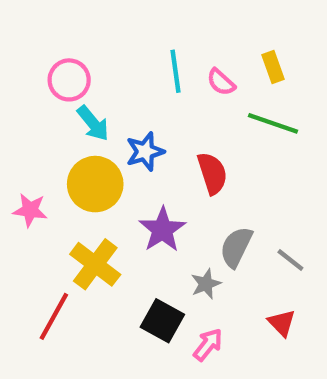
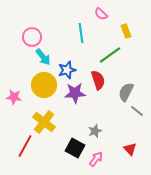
pink semicircle: (221, 82) -> (101, 14), moved
green line: (273, 123) -> (110, 55), moved, turned -55
purple star: (162, 230) -> (75, 93), moved, turned 30
gray semicircle: (236, 247) -> (126, 92), moved
gray line: (290, 260) -> (137, 111), moved

